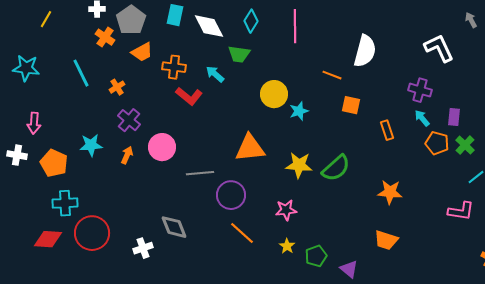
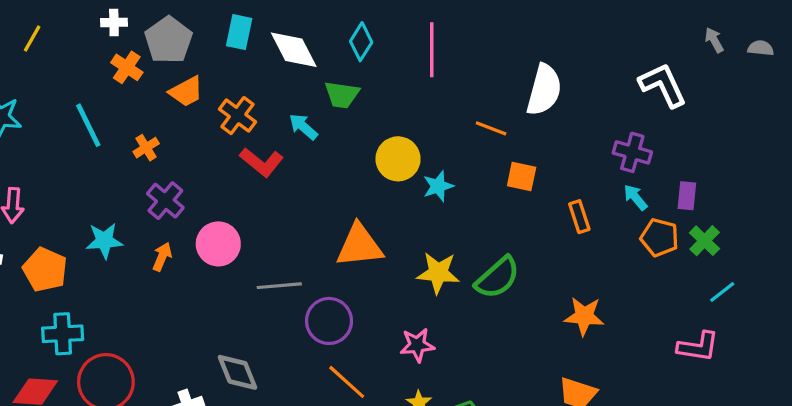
orange cross: (174, 67) -> (238, 116), turned 30

